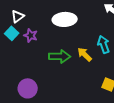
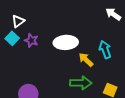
white ellipse: (65, 19) -> (66, 42), moved
green arrow: (60, 56) -> (81, 83), moved

